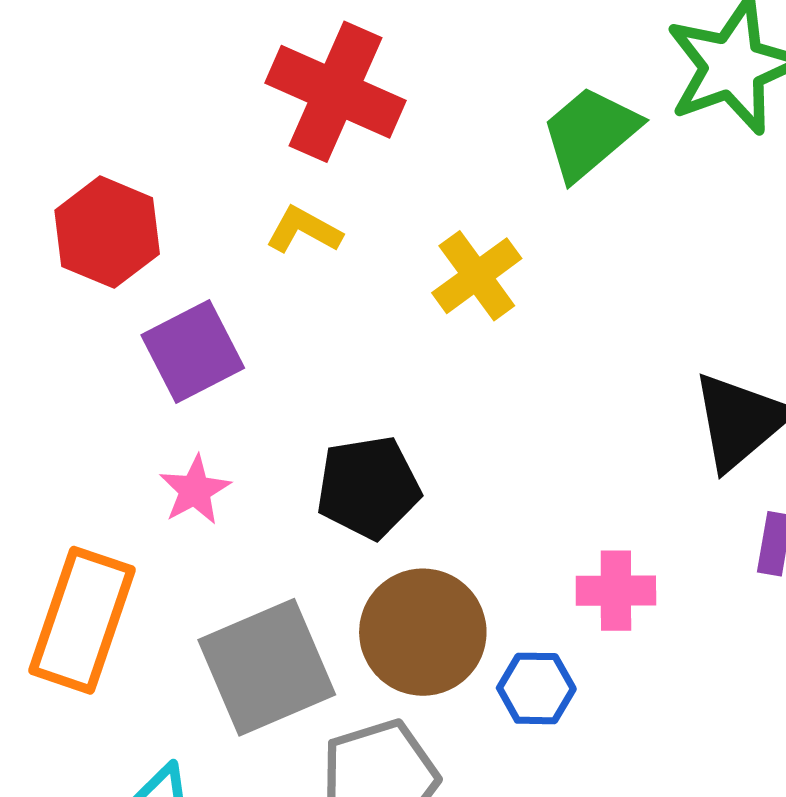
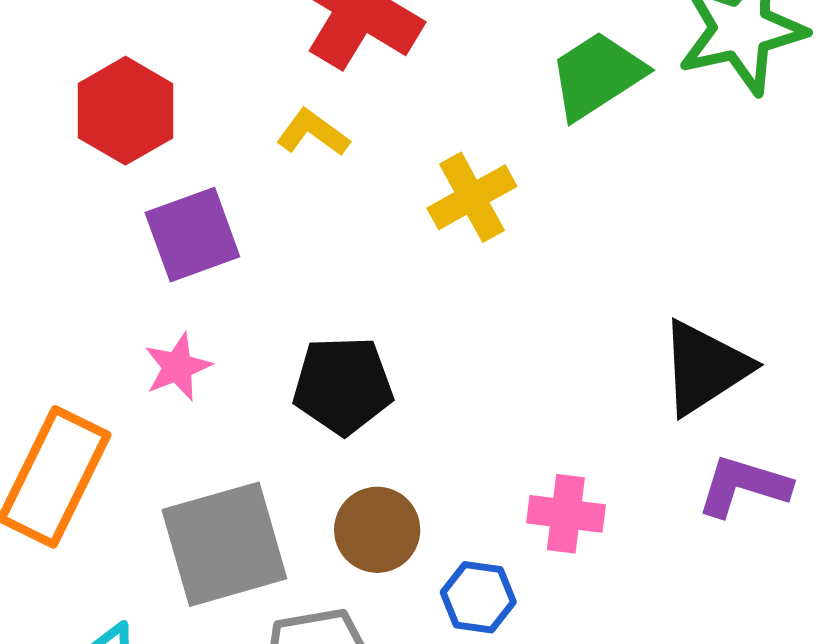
brown circle: (423, 632) -> (377, 530), size x0.7

